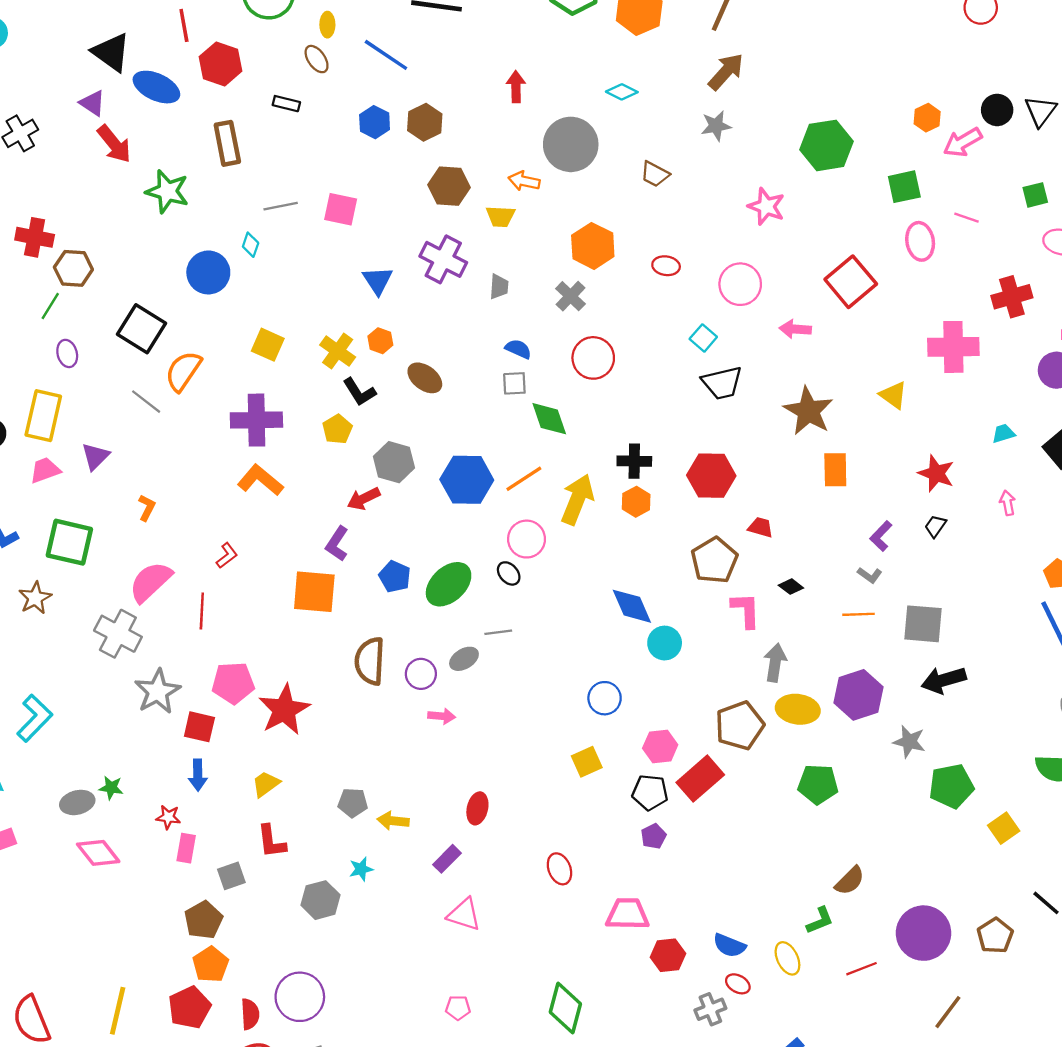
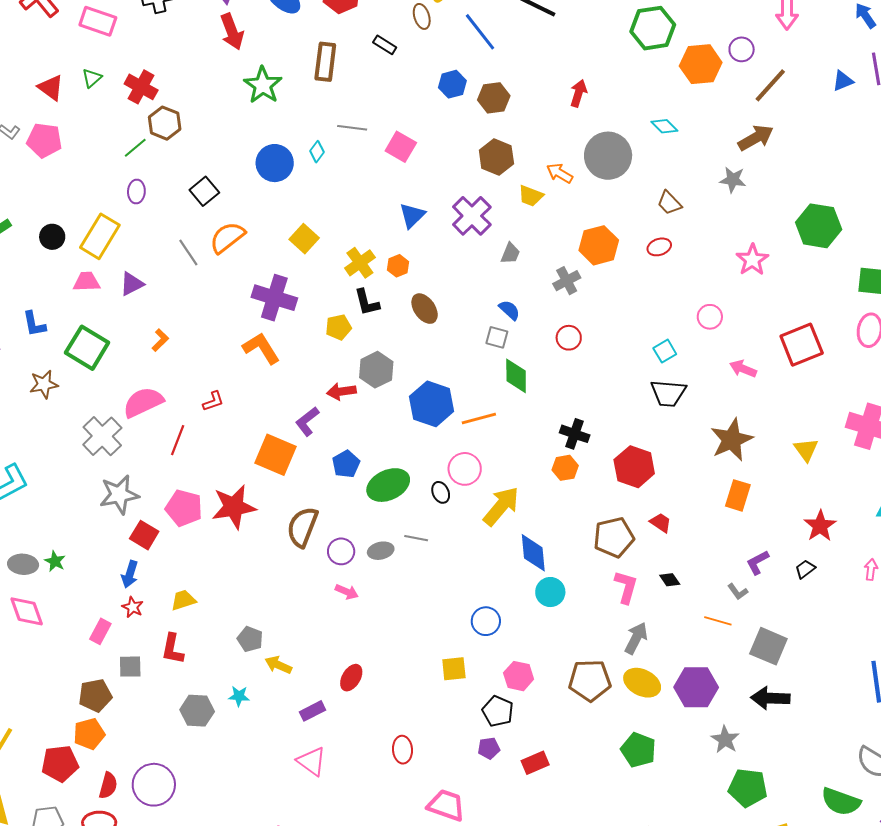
red ellipse: (666, 266) -> (659, 247), moved, turned -45
pink circle: (740, 284) -> (710, 317), size x0.7
black square: (141, 329) -> (204, 191), size x0.7
red circle: (593, 358) -> (569, 338), size x0.7
yellow arrow: (577, 499) -> (501, 506), moved
red star: (284, 710) -> (234, 507), moved
red rectangle: (700, 779) -> (535, 763), moved, size x0.7
red star: (168, 817) -> (133, 607), moved

